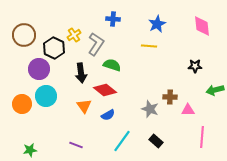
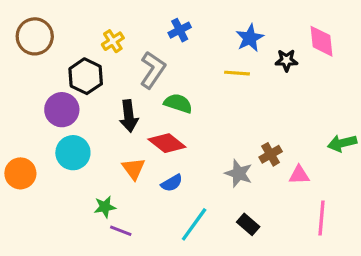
blue cross: (113, 19) -> (180, 30), turned -32
brown circle: (24, 35) -> (35, 36), moved
yellow cross: (74, 35) -> (113, 41), moved
black star: (195, 66) -> (286, 60), moved
brown cross: (170, 97) -> (271, 154), turned -32
orange circle: (22, 104) -> (20, 173), moved
green star: (30, 150) -> (105, 207), moved

